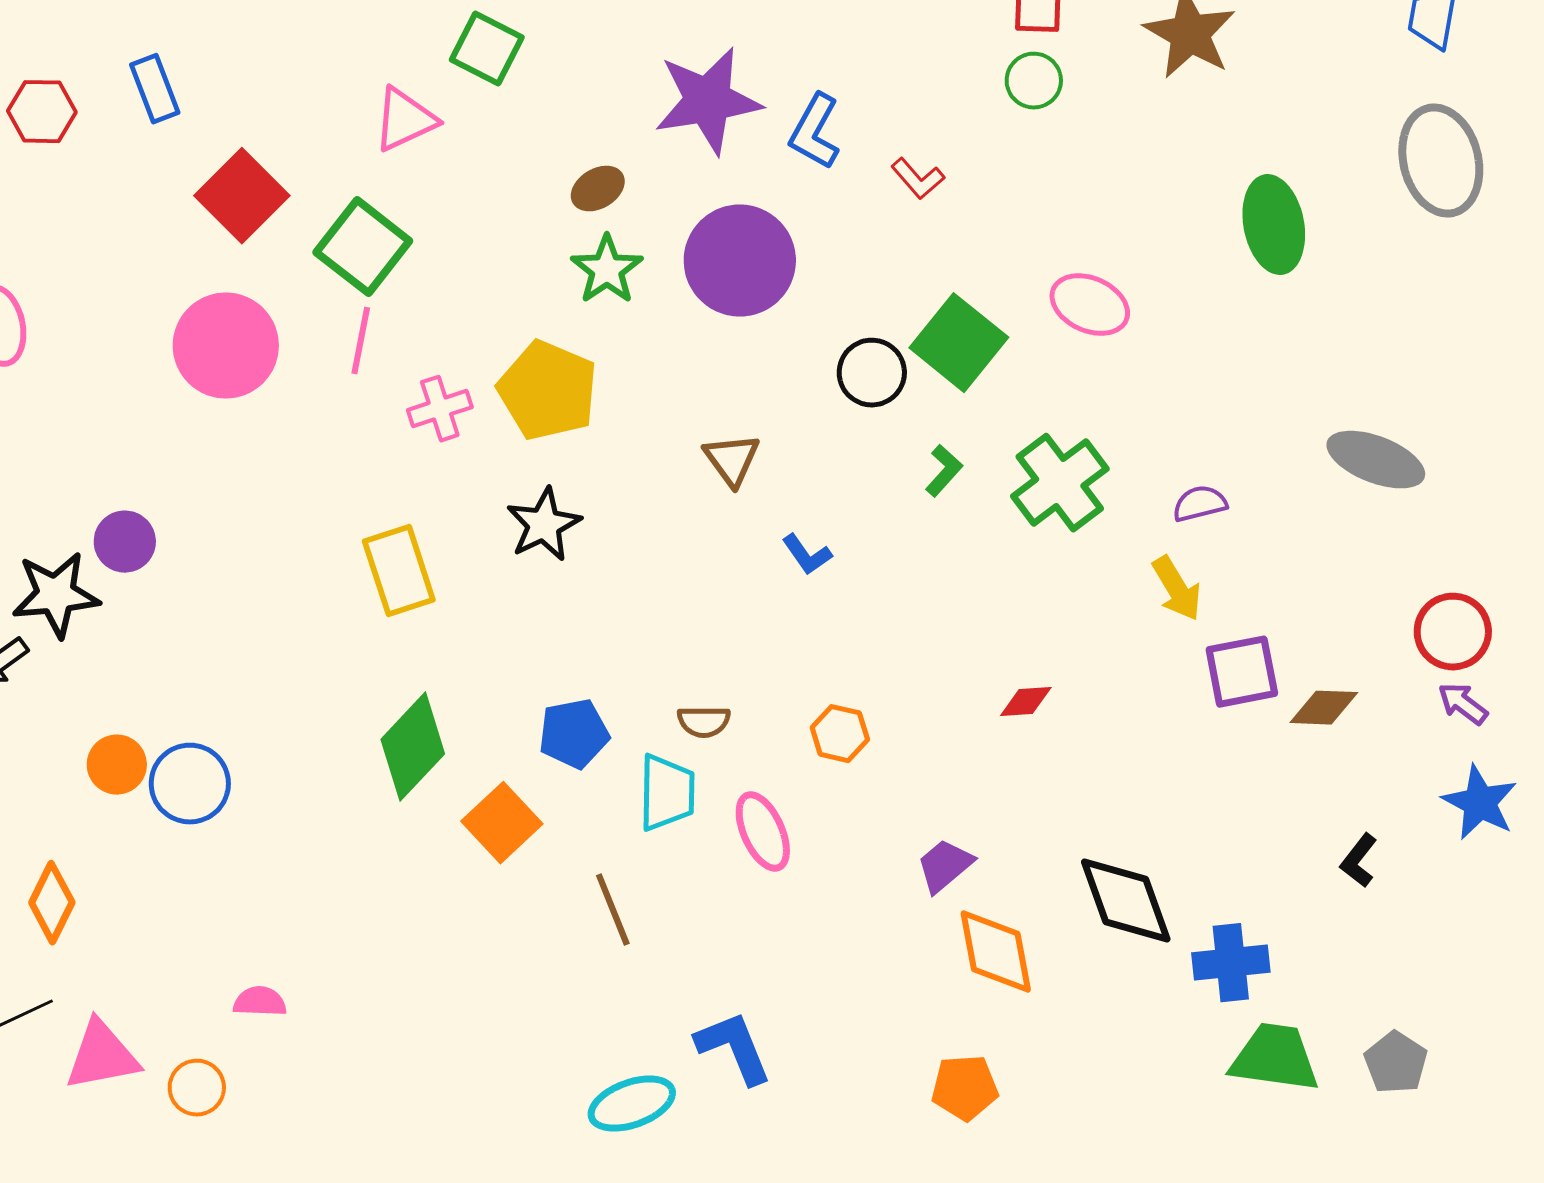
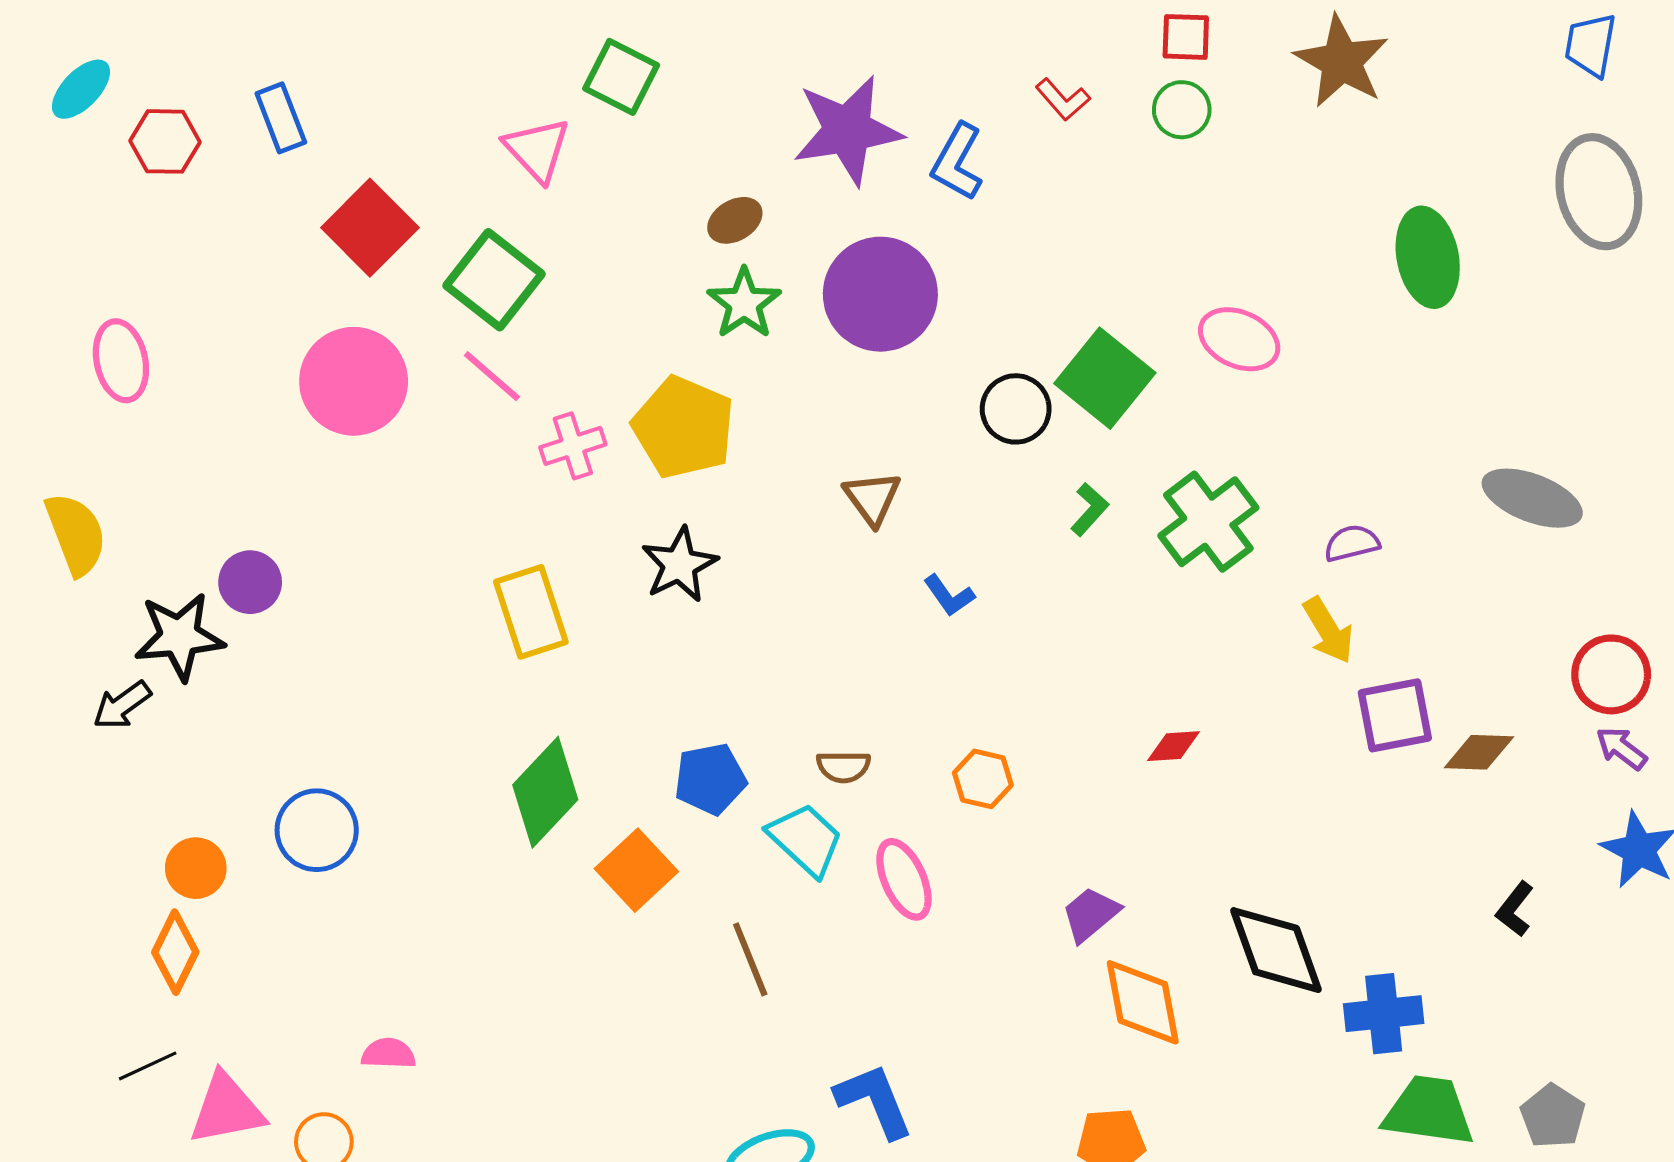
pink triangle: (405, 120) -> (537, 150), turned -48
red L-shape: (918, 179) -> (1063, 99), moved
pink line: (361, 341) -> (492, 376), turned -60
orange circle: (117, 765) -> (196, 868), moved
cyan trapezoid: (667, 793) -> (806, 839), turned -48

